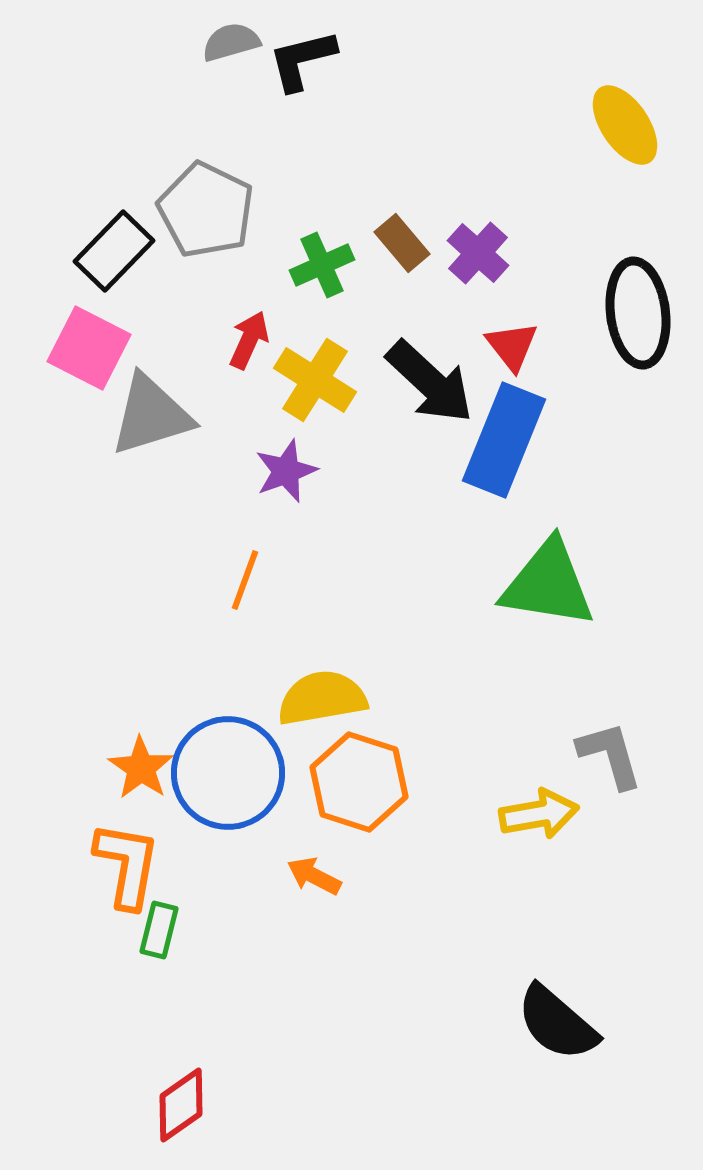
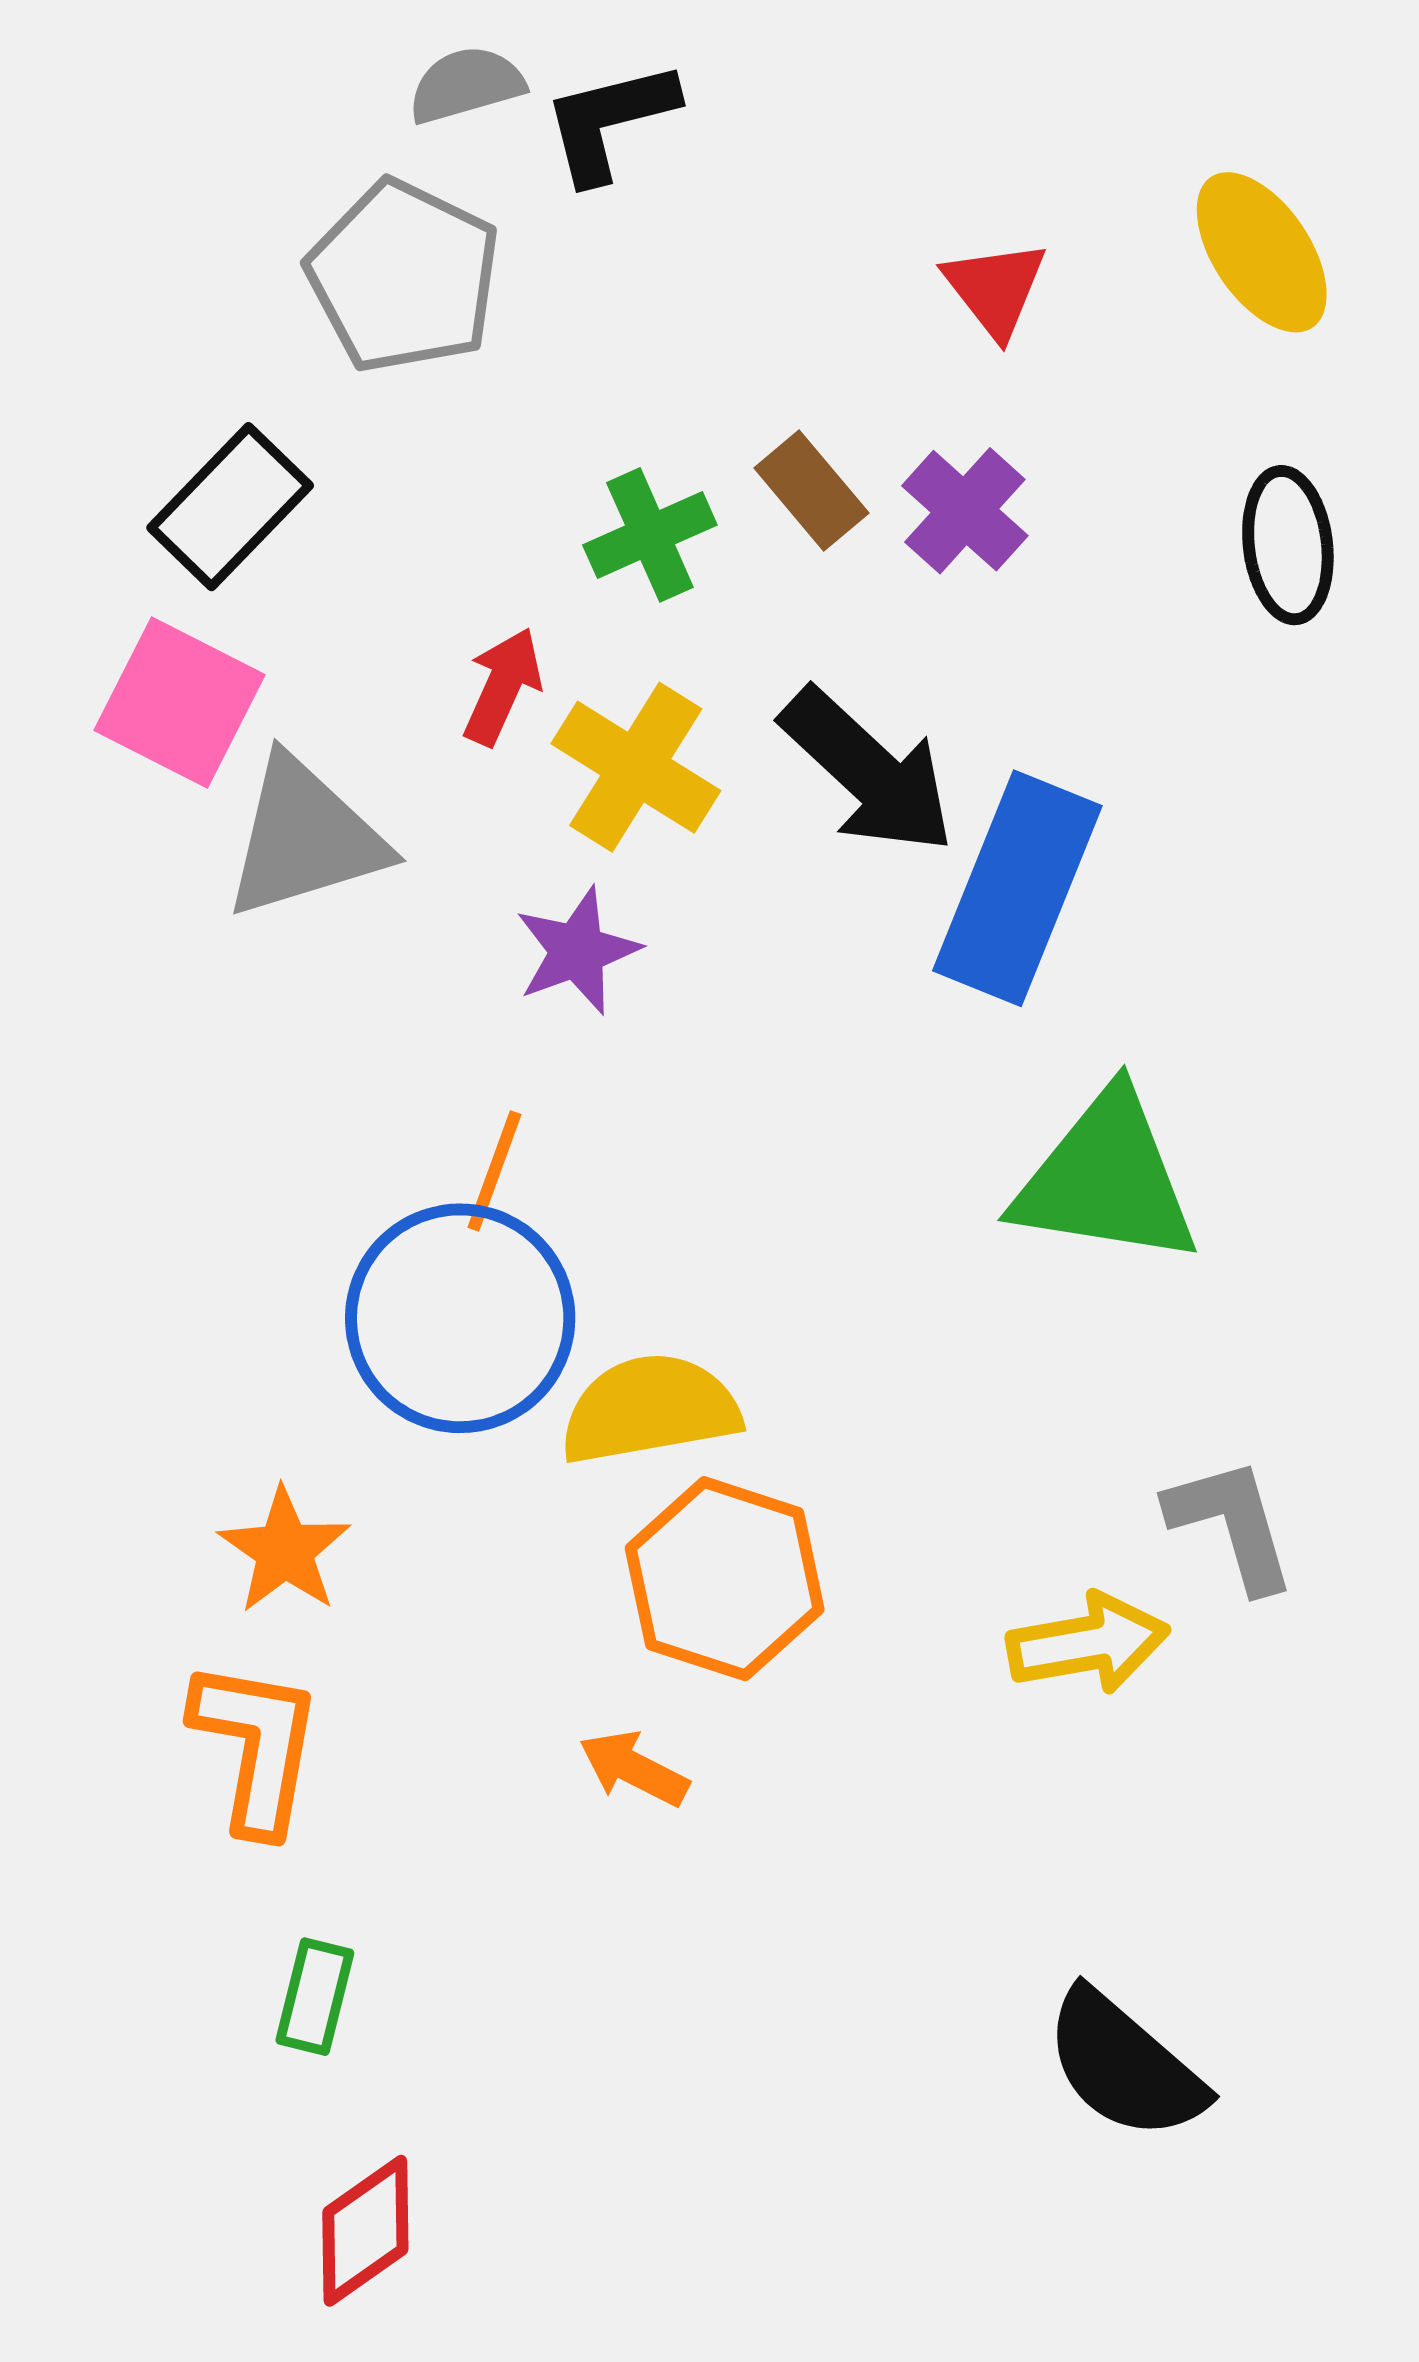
gray pentagon: (206, 210) -> (404, 277), moved
black ellipse: (638, 313) -> (1288, 545), moved, size x0.7
red triangle: (512, 346) -> (995, 289), moved
blue circle: (228, 773) -> (460, 1318), moved
green rectangle: (159, 930) -> (315, 1997), moved

